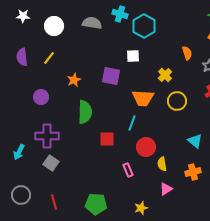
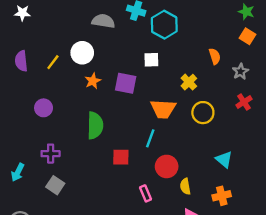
white circle: (54, 26) -> (82, 53), moved
orange star: (74, 80) -> (93, 81), moved
purple cross: (47, 136) -> (51, 154), size x0.7

